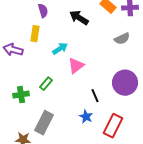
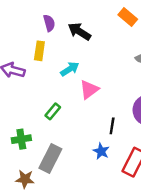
black arrow: (79, 18) -> (79, 31), moved
green cross: (21, 95) -> (21, 139), moved
black line: (95, 96) -> (112, 126), turned 32

